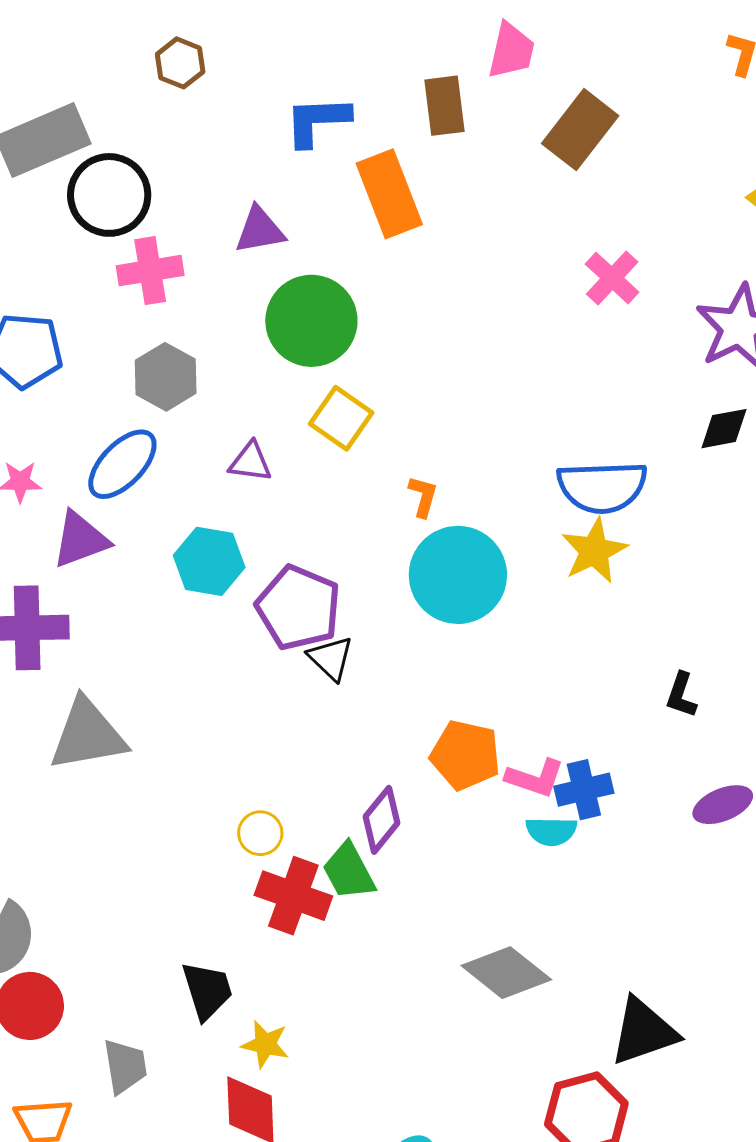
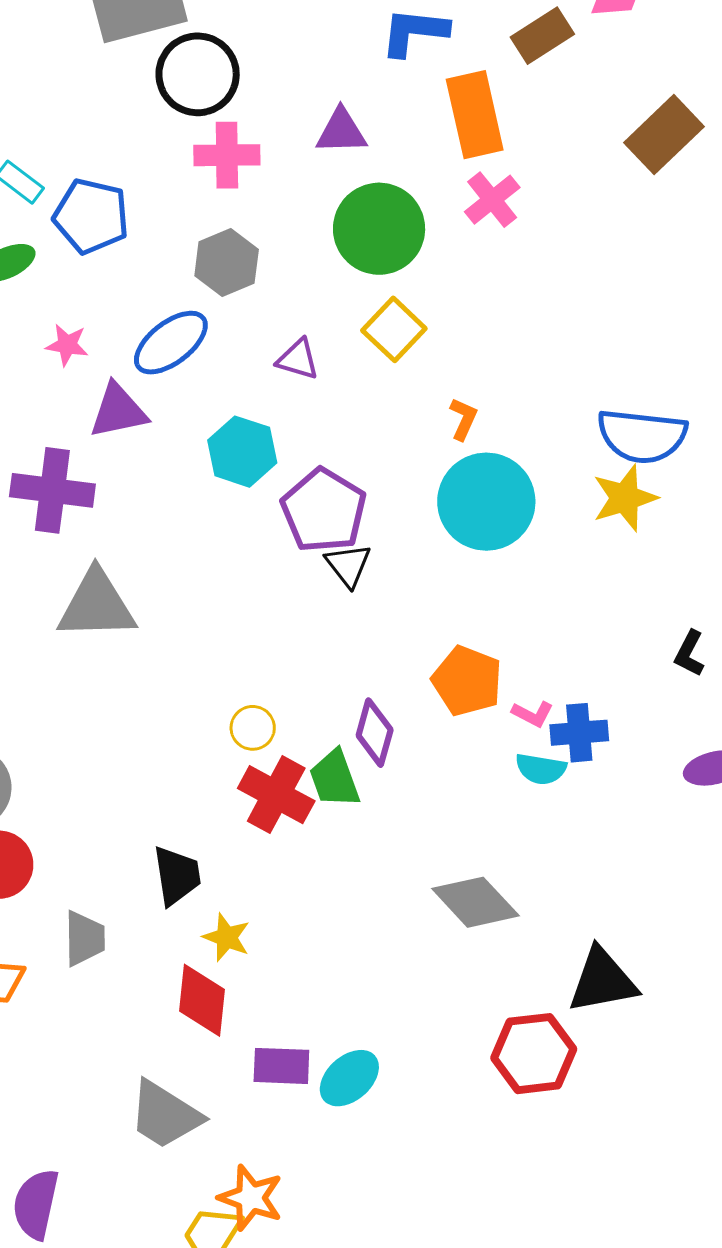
brown rectangle: (444, 106) -> (542, 36), turned 56
brown rectangle: (580, 130) -> (664, 135), moved
pink cross: (612, 278) -> (492, 200), moved
pink L-shape: (535, 778) -> (533, 714), size x0.7
purple diamond: (381, 820) -> (375, 733), turned -32

